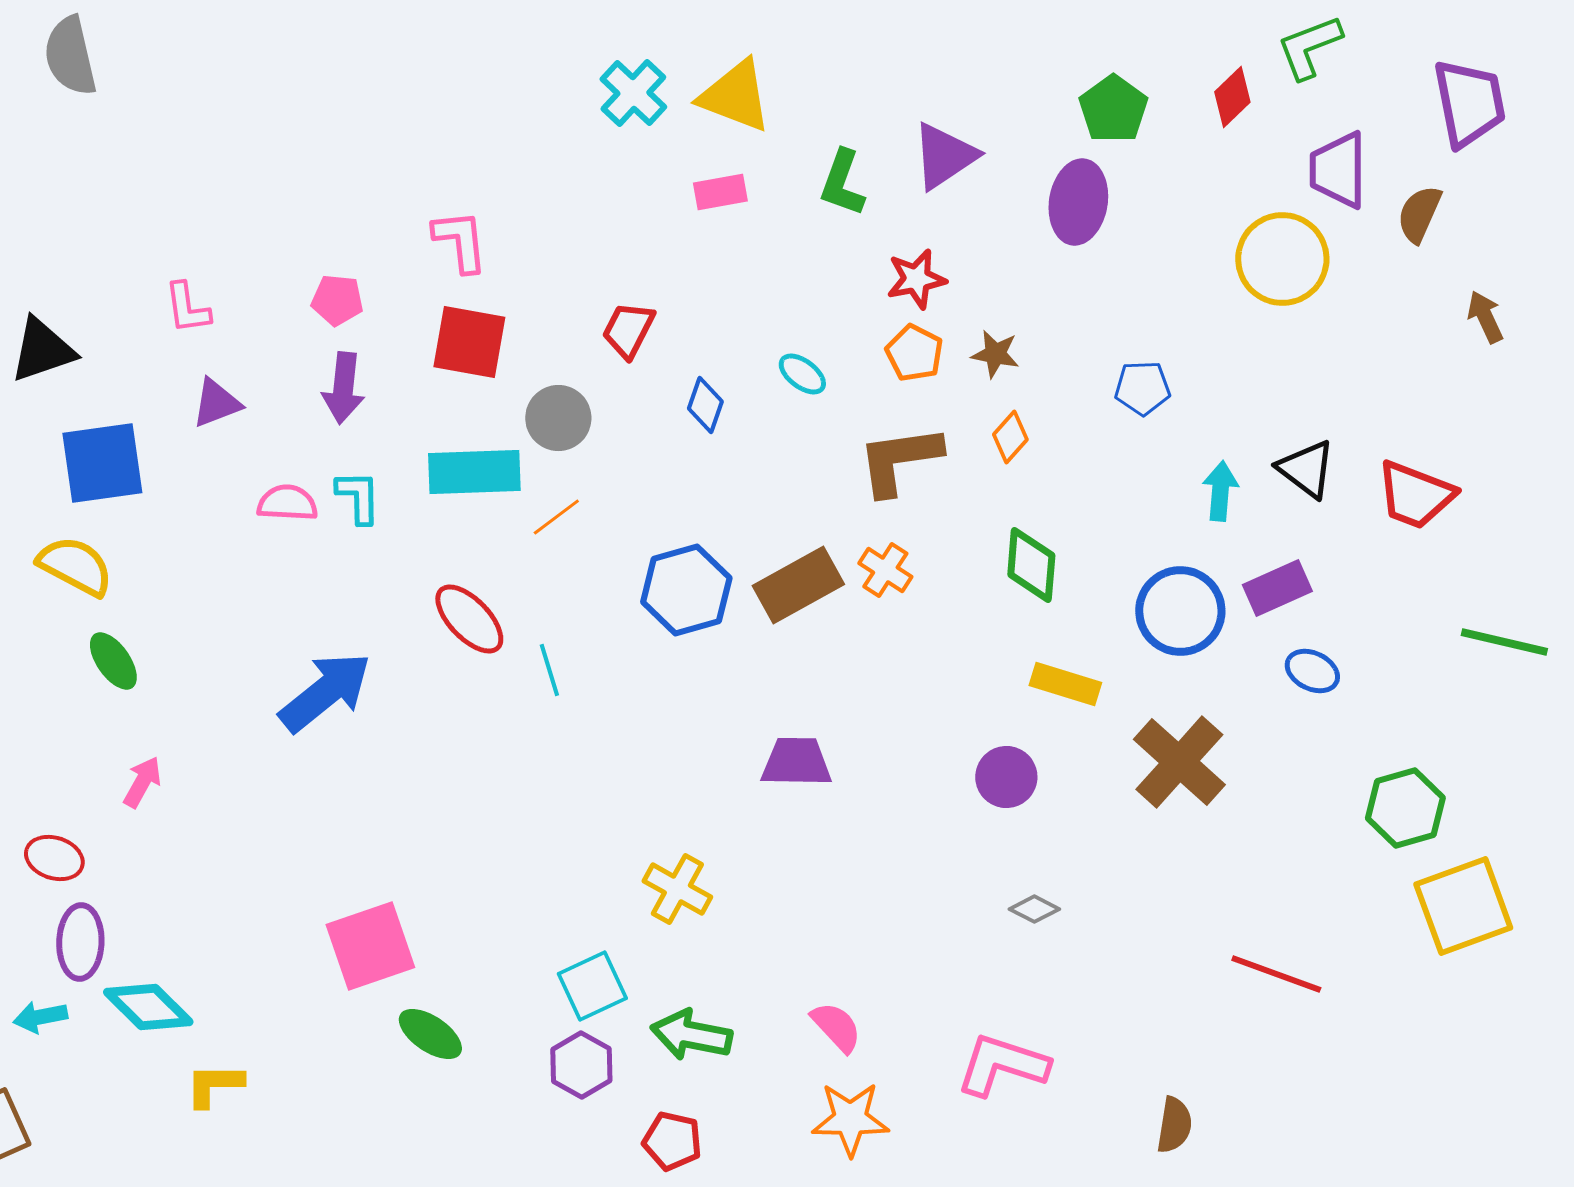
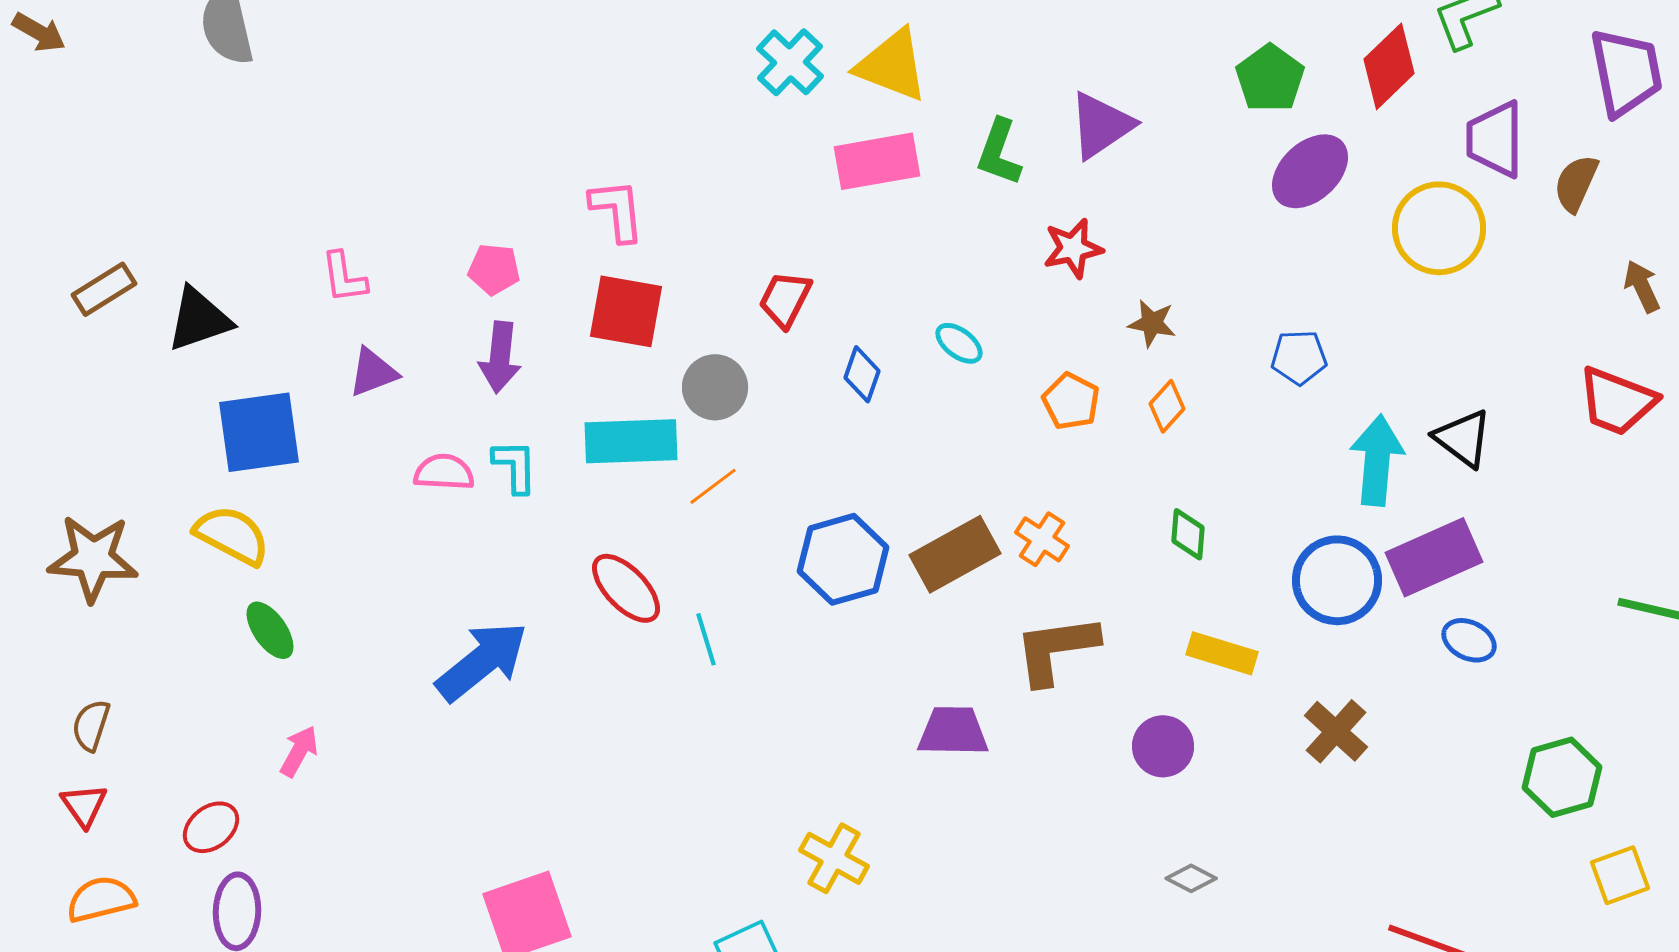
red diamond: (1232, 97) -> (1389, 66), size x1.4
pink rectangle: (720, 192) -> (877, 161), size x1.6
purple ellipse: (1078, 202) -> (1310, 171), moved, turned 38
orange pentagon: (914, 353) -> (1071, 401), moved
brown L-shape: (899, 460) -> (1056, 649), moved
cyan arrow: (1220, 491) -> (1377, 460), size x1.5
red trapezoid: (1415, 495) -> (1617, 401), moved
green diamond: (1031, 565) -> (1188, 534), size x0.7
purple rectangle: (1277, 588) -> (1434, 557), size x1.4
brown cross: (1179, 762) -> (1336, 731), size x0.7
red ellipse: (54, 858) -> (211, 827), turned -56
yellow square: (1463, 906) -> (1620, 875), size x0.6

